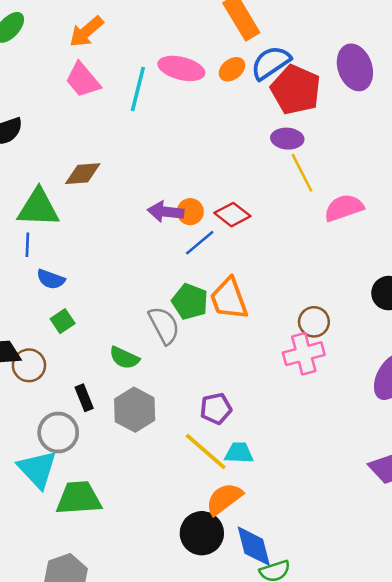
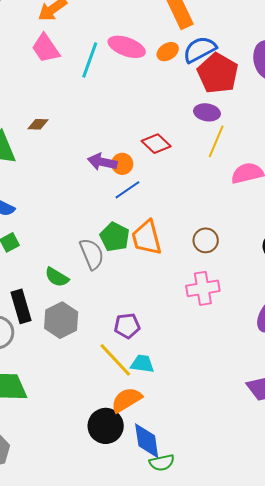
yellow line: (302, 173) -> (216, 141), turned 44
brown diamond: (83, 174) -> (38, 124), size x0.7
red diamond: (232, 215) -> (156, 144), moved
brown circle: (314, 322) -> (206, 240), moved
black rectangle: (84, 398) -> (21, 306), size x1.5

